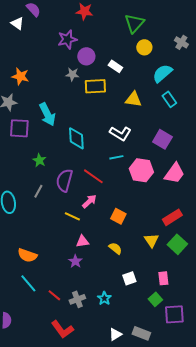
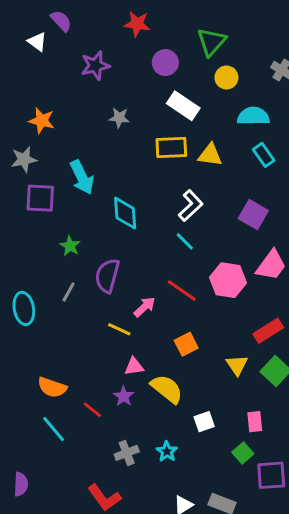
purple star: (67, 39) -> (95, 66), moved
purple circle: (86, 56) -> (165, 63), moved
white rectangle: (115, 66) -> (183, 106), size x1.5
cyan semicircle: (162, 73) -> (253, 116), turned 40
yellow rectangle: (95, 86) -> (171, 148), moved
white L-shape: (120, 133) -> (191, 206), turned -75
cyan line: (116, 157) -> (185, 241), turned 56
pink hexagon: (141, 170) -> (228, 280), moved
red line: (93, 176) -> (182, 291), moved
orange square: (118, 216) -> (186, 344), moved, turned 35
yellow semicircle: (115, 248) -> (167, 389), moved, size x1.6
red line: (54, 295) -> (92, 410), moved

